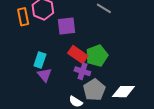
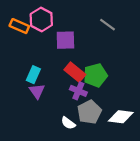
orange rectangle: (23, 17) -> (19, 26), turned -60

